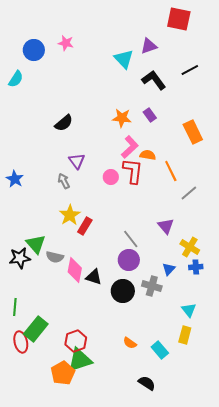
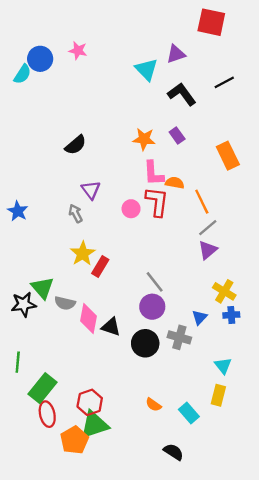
cyan semicircle: (16, 79) -> (22, 74), moved
pink L-shape: (130, 147) -> (153, 173), turned 130
gray line: (189, 193) -> (208, 228), moved
purple triangle: (166, 226) -> (208, 250), moved, turned 30
red ellipse: (21, 342) -> (47, 414), moved

